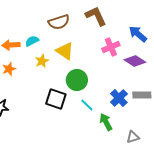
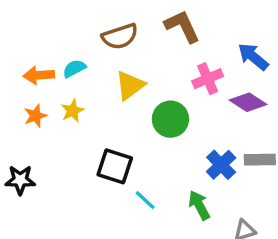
yellow triangle: (65, 51) -> (130, 85), turned 48
yellow star: (42, 61) -> (73, 111), moved
green circle: (77, 80) -> (170, 119), moved
cyan line: (87, 105) -> (145, 200), moved

